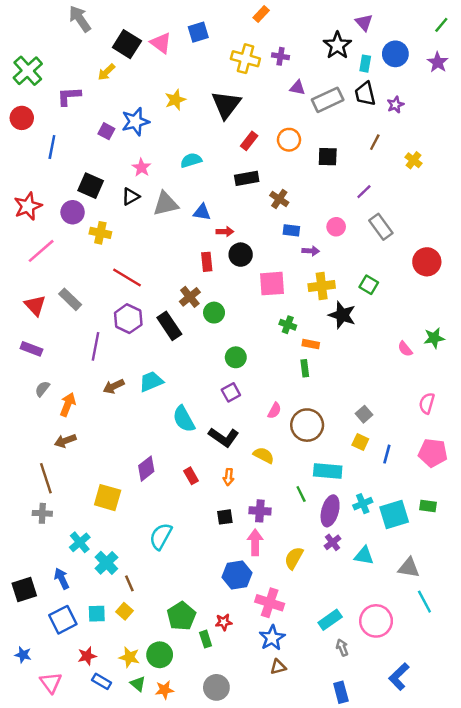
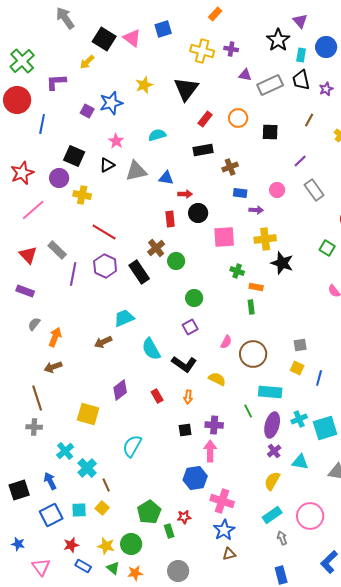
red circle: (22, 118) -> (17, 100), size x1.4
brown cross: (279, 199) -> (230, 167), turned 35
green square: (369, 285) -> (327, 248), moved
purple line: (96, 346) -> (73, 274), moved
brown arrow: (114, 386) -> (103, 342), moved
gray square: (364, 414) -> (300, 345), turned 32
yellow semicircle: (294, 558) -> (272, 481), moved

